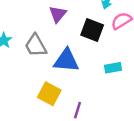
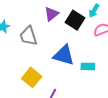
black square: (92, 30) -> (75, 20), moved
blue triangle: (66, 60) -> (64, 55), moved

